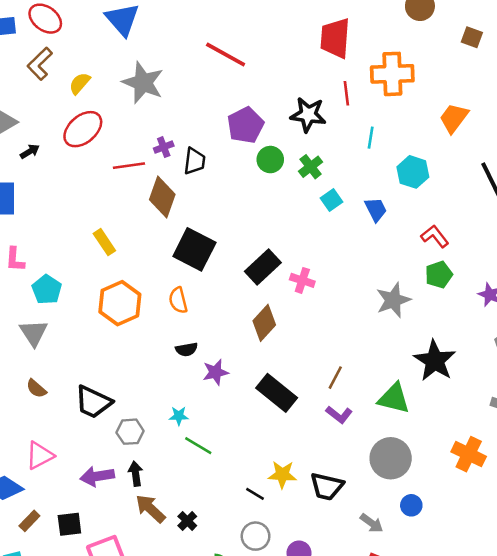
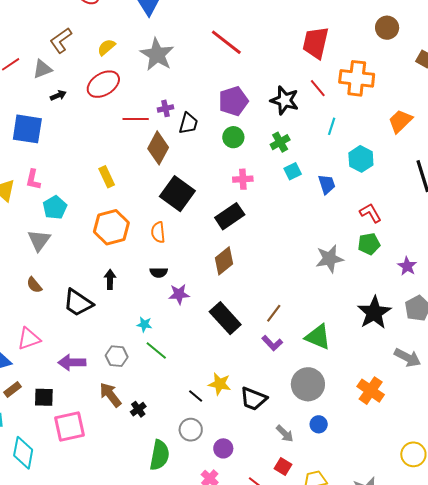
brown L-shape: (40, 64) -> (61, 40), moved
red line: (346, 93) -> (318, 88), turned -42
green circle: (270, 160) -> (233, 137), moved
pink cross: (302, 280) -> (243, 179), moved, turned -30
black star: (435, 361) -> (374, 313), moved
gray hexagon: (130, 432) -> (117, 356), moved
black arrow: (136, 474) -> (110, 279), moved

